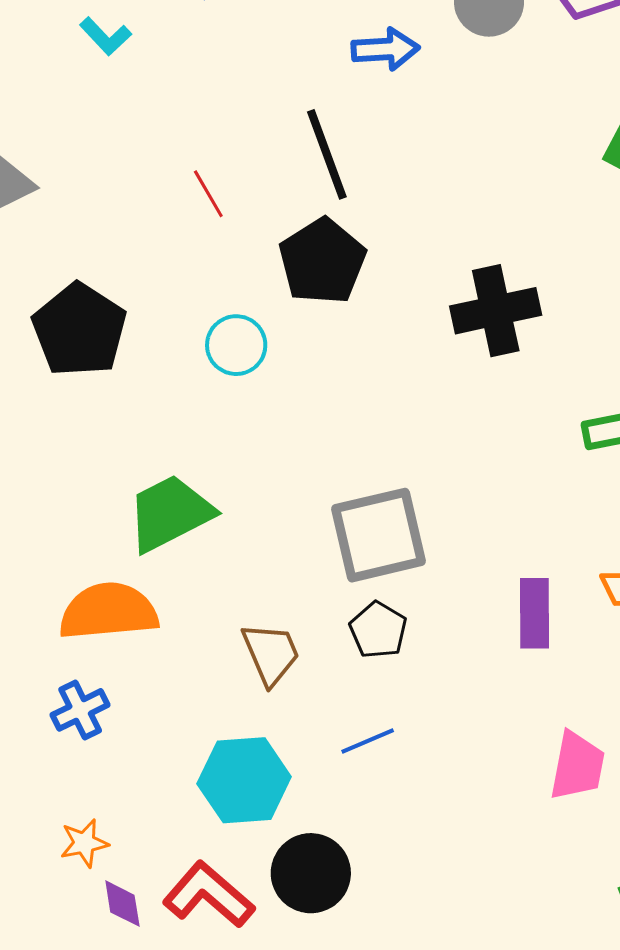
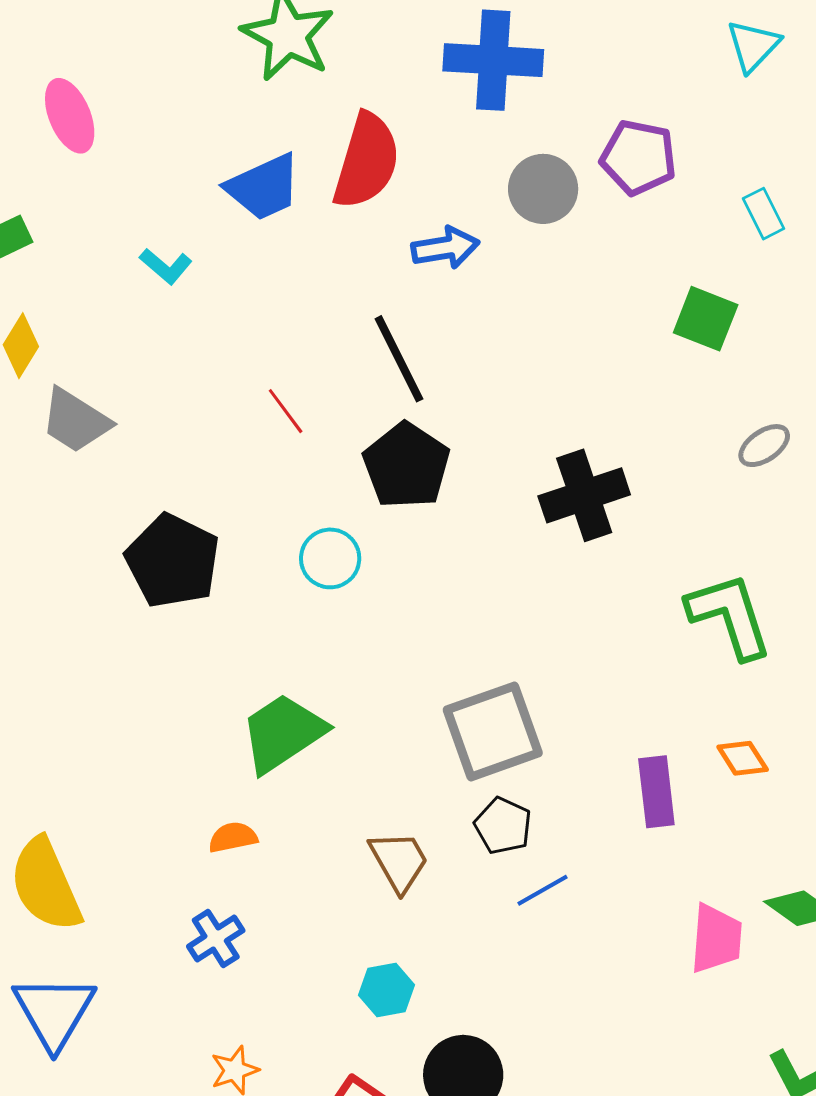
orange semicircle: (108, 611) -> (233, 837), size x0.5
blue line: (368, 741) -> (543, 890), moved
cyan hexagon: (244, 780) -> (386, 990), size x0.6

